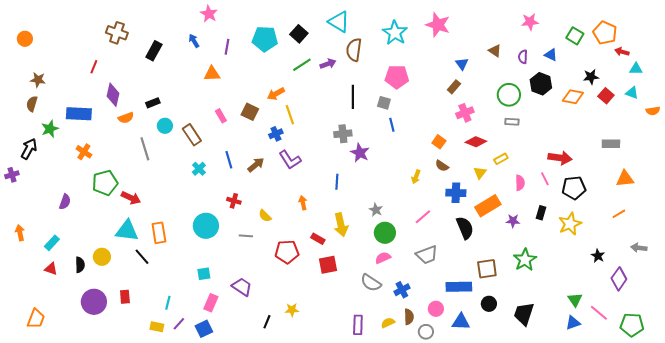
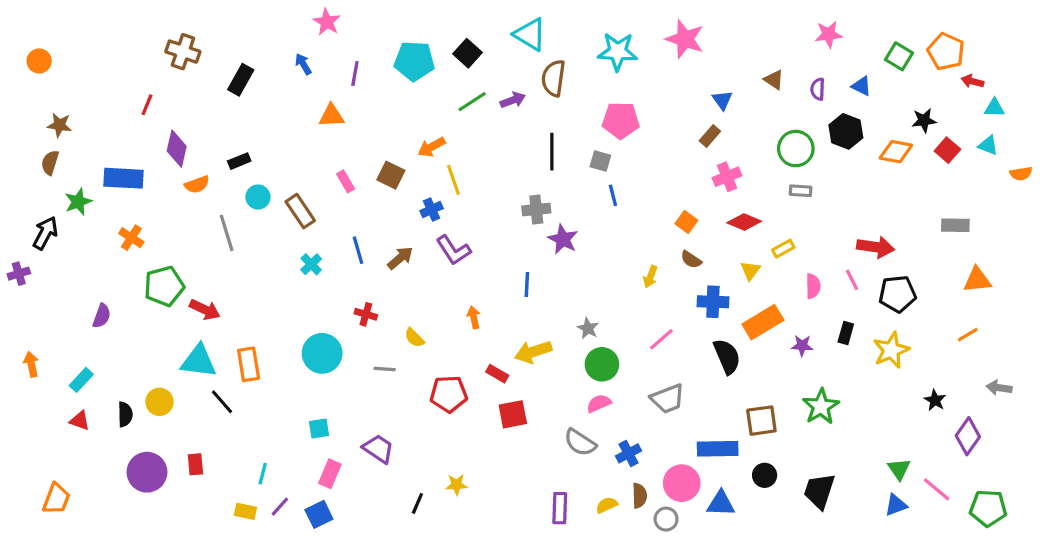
cyan star: (395, 33) -> (618, 52), turned -30
yellow arrow: (341, 225) -> (533, 352), turned 85
pink circle: (436, 309) -> (682, 483), size x1.5

